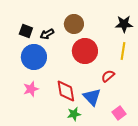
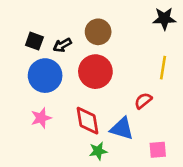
black star: (124, 24) -> (164, 19), moved
red circle: (85, 51) -> (95, 72), moved
blue triangle: (92, 97) -> (122, 129), turned -30
pink square: (119, 113) -> (158, 150), turned 32

